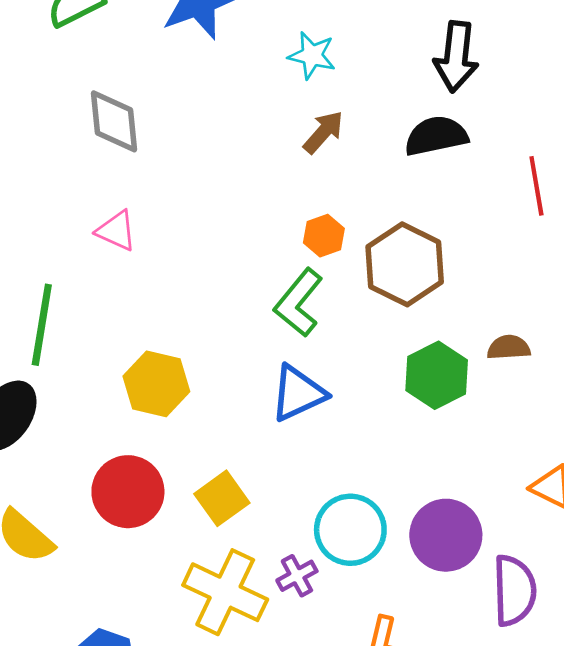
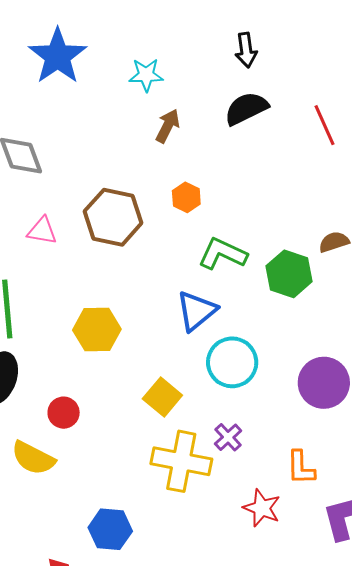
black arrow: (456, 57) -> (246, 50), size x0.7
brown hexagon: (405, 264) -> (113, 217), moved
green L-shape: (299, 303) -> (223, 254), moved, turned 90
red circle: (128, 492) -> (64, 413), moved, size x0.6
cyan circle: (350, 530) -> (232, 362), moved

